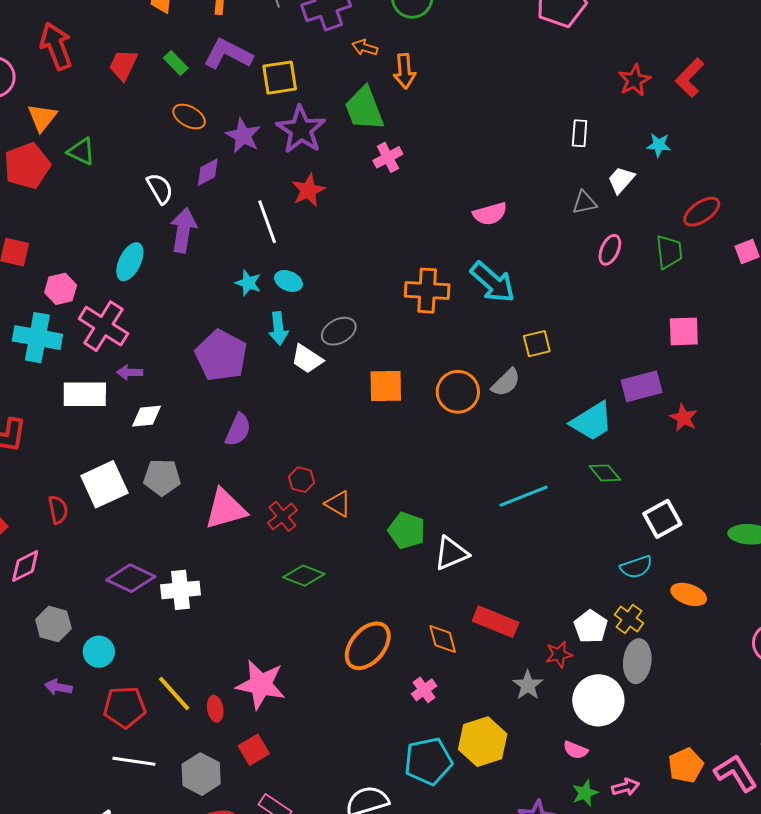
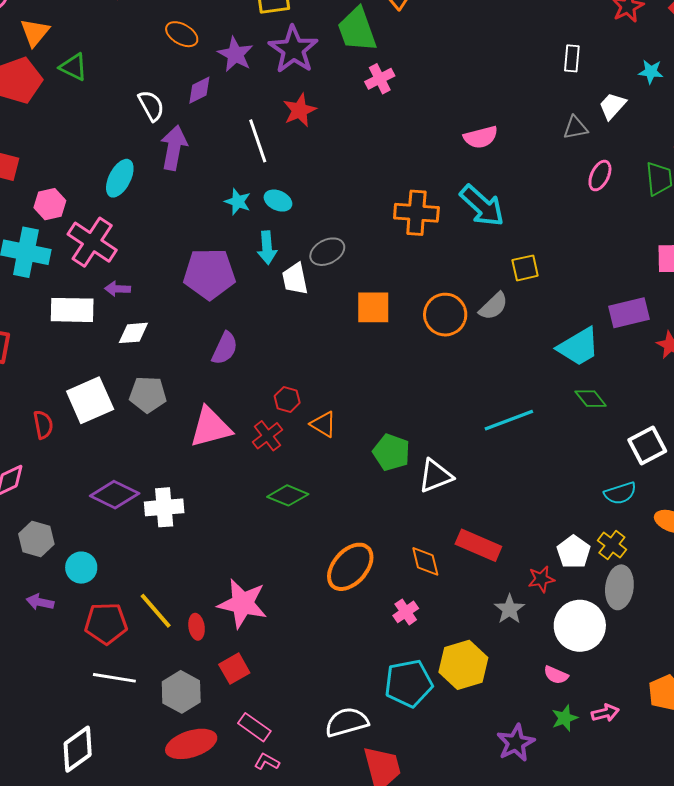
purple pentagon: (221, 356) -> (209, 274), turned -30
white trapezoid: (307, 359) -> (295, 279), turned 44

